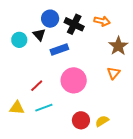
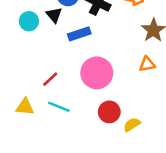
orange triangle: (114, 73) -> (147, 64), turned 40
cyan line: (44, 108) -> (59, 107), turned 42
red circle: (81, 120) -> (109, 112), moved

